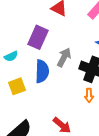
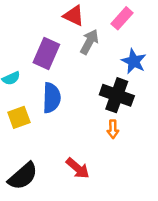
gray arrow: (64, 57) -> (89, 42), moved

